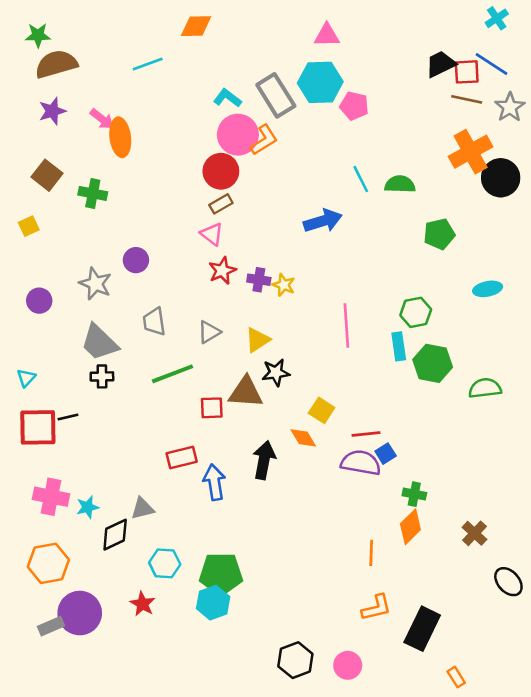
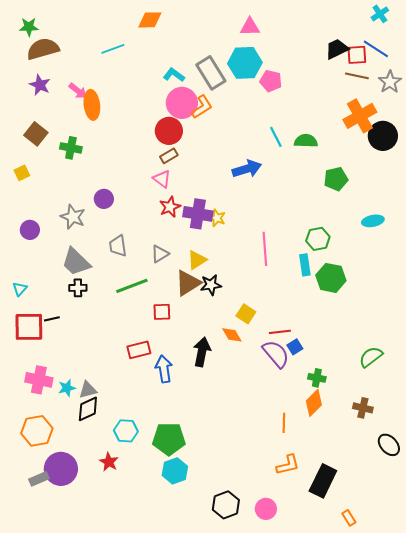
purple star: (52, 111) -> (40, 85), turned -30
purple cross: (259, 280) -> (198, 214), size x1.6
green semicircle: (485, 388) -> (371, 357), moved, turned -30
brown triangle: (246, 392) -> (188, 283), moved, turned -36
purple semicircle: (361, 463) -> (276, 354), turned 40
gray triangle: (142, 508) -> (88, 390), moved
brown cross: (474, 533) -> (363, 408), turned -30
cyan hexagon: (213, 603) -> (175, 471), moved

